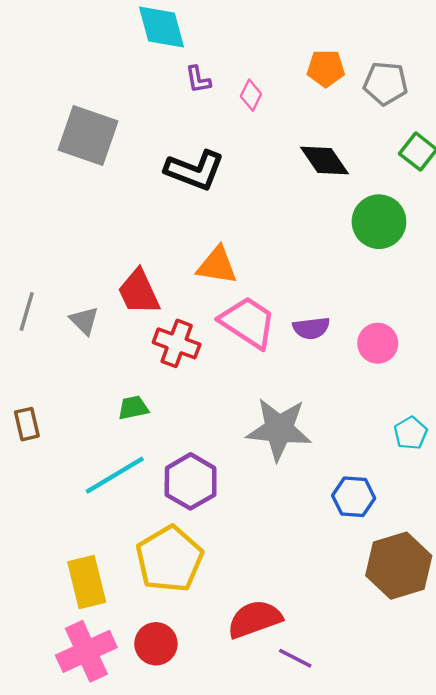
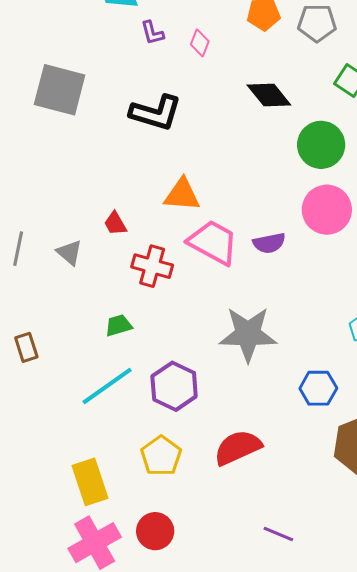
red trapezoid: (139, 292) -> (115, 224), size x0.6
pink circle: (378, 343) -> (327, 210), moved, size x1.4
yellow pentagon: (169, 559) -> (161, 456), size x0.7
red semicircle: (255, 619) -> (238, 448), moved

